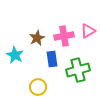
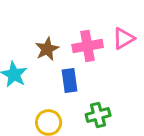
green cross: (78, 70) -> (98, 115), moved, size x0.7

